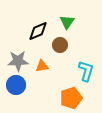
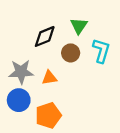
cyan L-shape: (86, 71) -> (101, 51), moved
orange pentagon: (71, 98) -> (48, 115), moved

